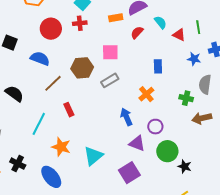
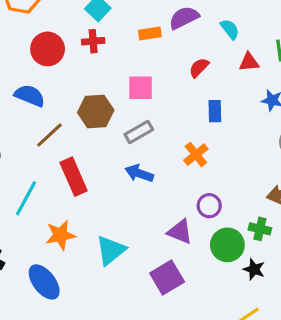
cyan semicircle: (160, 22) -> (230, 29), moved
red semicircle: (137, 32) -> (199, 68), moved
red triangle: (179, 35) -> (249, 62), turned -32
green cross: (186, 98) -> (260, 229), moved
red rectangle: (69, 110) -> (74, 177), size x1.6
blue arrow: (126, 117) -> (139, 173), moved, turned -48
orange star: (61, 147) -> (60, 235), turned -30

